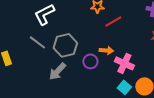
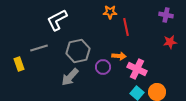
red line: (113, 21) -> (126, 27), turned -72
gray line: (37, 42) -> (39, 48), moved, turned -54

